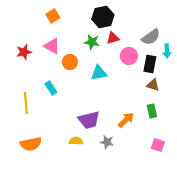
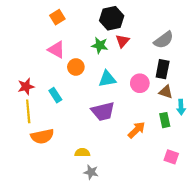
red triangle: (113, 38) -> (122, 41), turned -32
cyan arrow: (167, 51) -> (181, 107), moved
red star: (24, 52) -> (26, 86), moved
pink circle: (129, 56) -> (140, 83), moved
purple trapezoid: (89, 120) -> (103, 111), moved
gray star: (107, 142) -> (91, 172), moved
orange semicircle: (31, 144) -> (42, 136), moved

